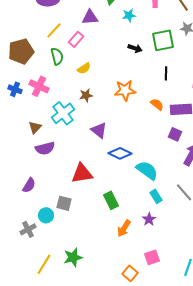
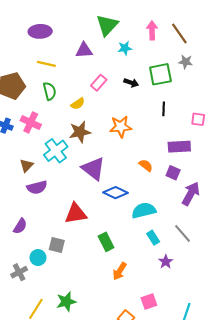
yellow line: (54, 30) -> (46, 64), turned 60
pink rectangle: (76, 39) -> (99, 83), moved
brown star: (86, 95) -> (80, 132), size x1.5
orange semicircle: (157, 104) -> (146, 165), moved
purple triangle: (99, 130) -> (93, 169), size x1.4
cyan semicircle: (147, 170) -> (144, 210), turned -50
purple star: (149, 219) -> (166, 262), moved

